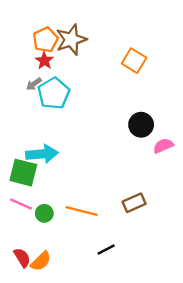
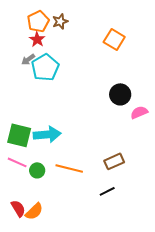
brown star: (71, 40) -> (60, 21), size x0.6
cyan arrow: (42, 154) -> (47, 134), moved
black line: (106, 249) -> (107, 191), moved

